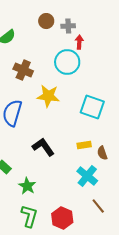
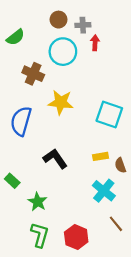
cyan circle: (67, 62) -> (63, 52), moved

